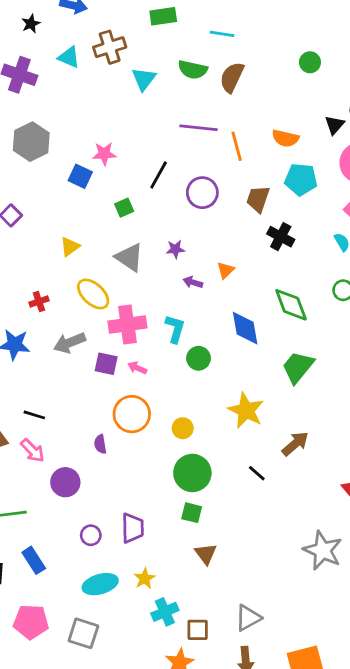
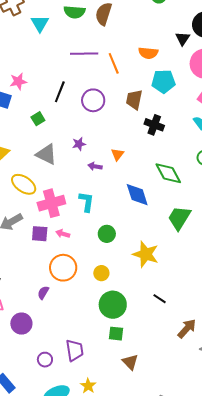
green circle: (199, 358) -> (107, 234), moved
purple semicircle: (100, 444) -> (43, 293), turned 48
brown arrow: (295, 444) -> (187, 329), moved

